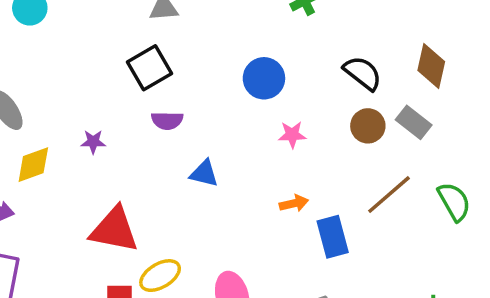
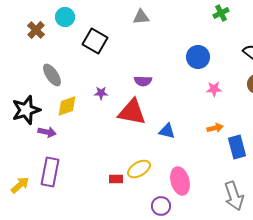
black square: (150, 68) -> (95, 41), moved, turned -30
blue triangle: (204, 173) -> (167, 131), moved
red triangle: (114, 230) -> (132, 112), moved

